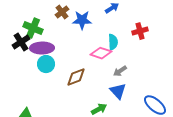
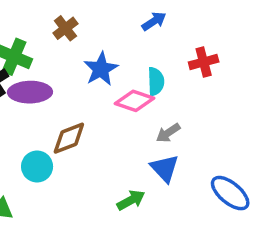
blue star: (82, 20) -> (101, 69), moved, turned -30
cyan circle: (46, 64) -> (37, 166), moved
brown diamond: (76, 77) -> (69, 138), moved

